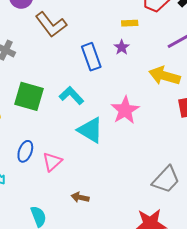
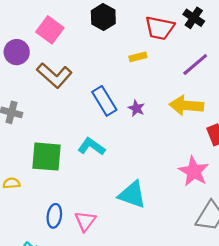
purple star: (122, 47) -> (136, 108), moved
pink star: (125, 110) -> (194, 171), moved
cyan triangle: (90, 130) -> (132, 195), moved

